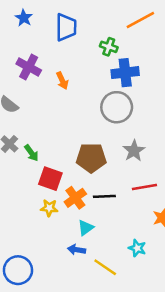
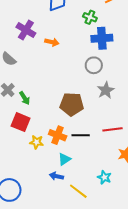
orange arrow: (62, 81) -> (52, 42), turned -56
gray circle: (117, 107) -> (94, 65), size x0.7
gray star: (134, 151) -> (106, 90), moved
red square: (50, 179) -> (21, 122), moved
orange cross: (75, 198) -> (58, 135), turned -36

